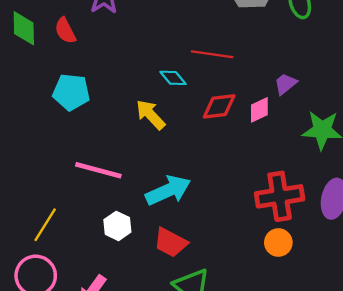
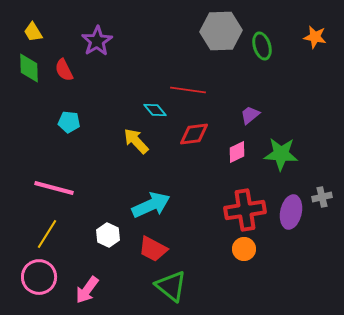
cyan pentagon: (71, 92) -> (69, 122), size x0.7
pink diamond: (259, 110) -> (237, 152), moved
pink line: (98, 170) -> (54, 188), moved

